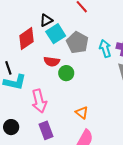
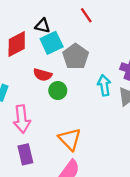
black triangle: (46, 20) -> (43, 26), turned 32
cyan arrow: (105, 49) -> (104, 85), moved
orange triangle: (82, 113) -> (70, 139), size x1.5

